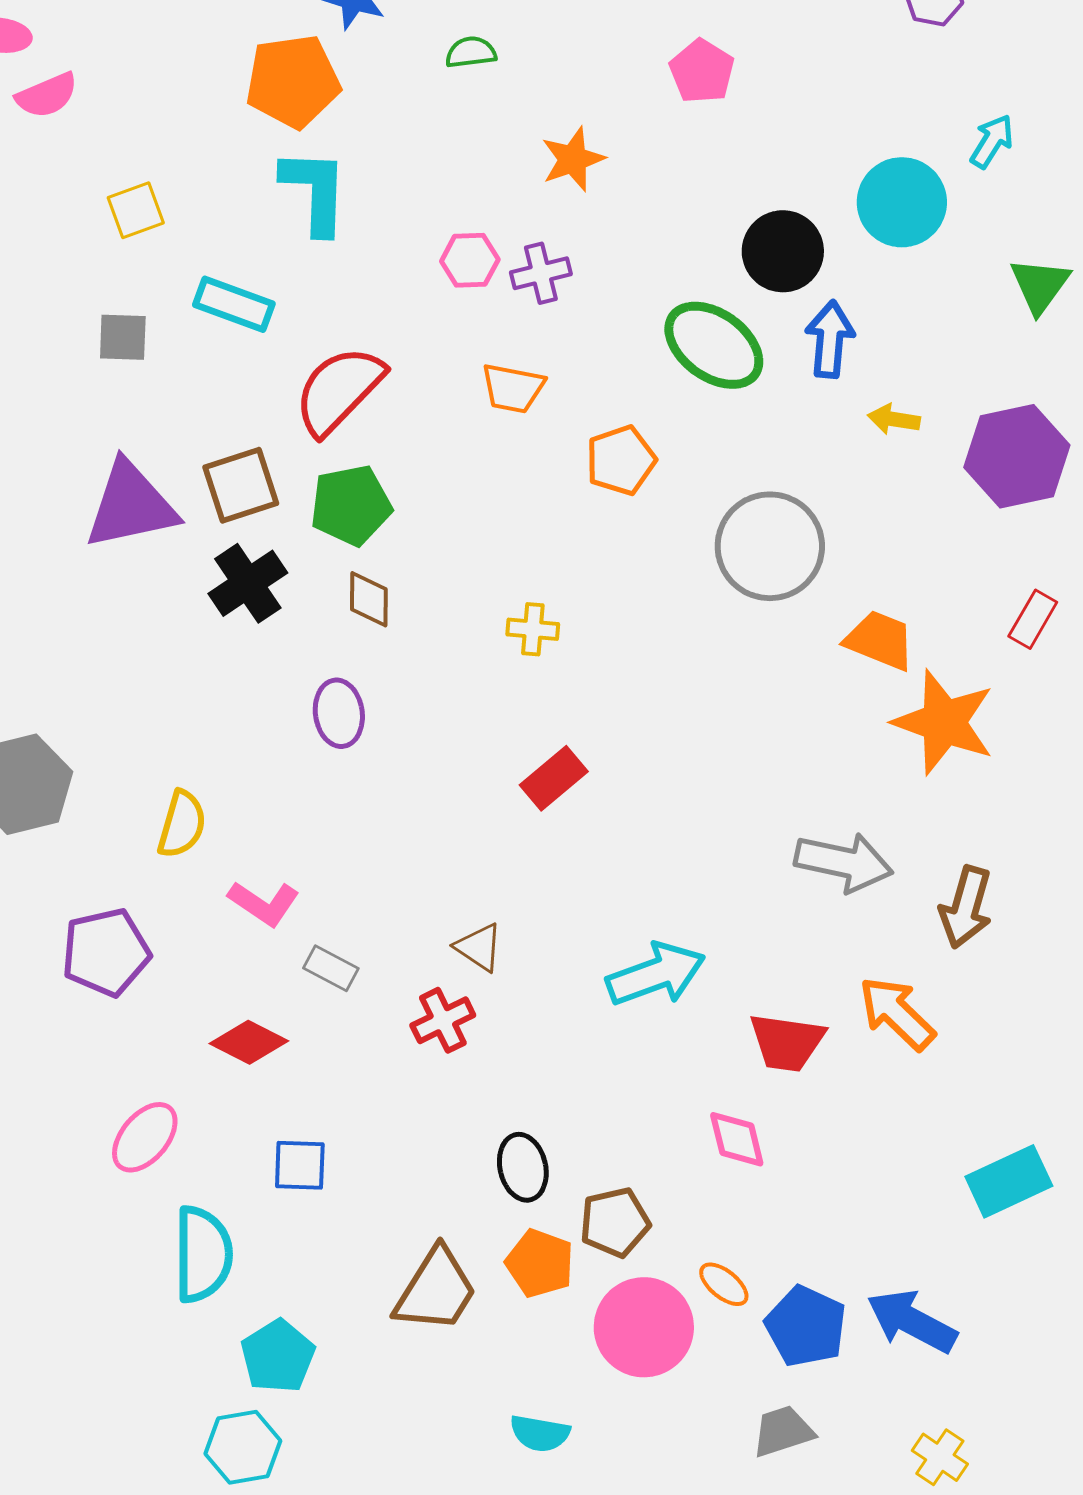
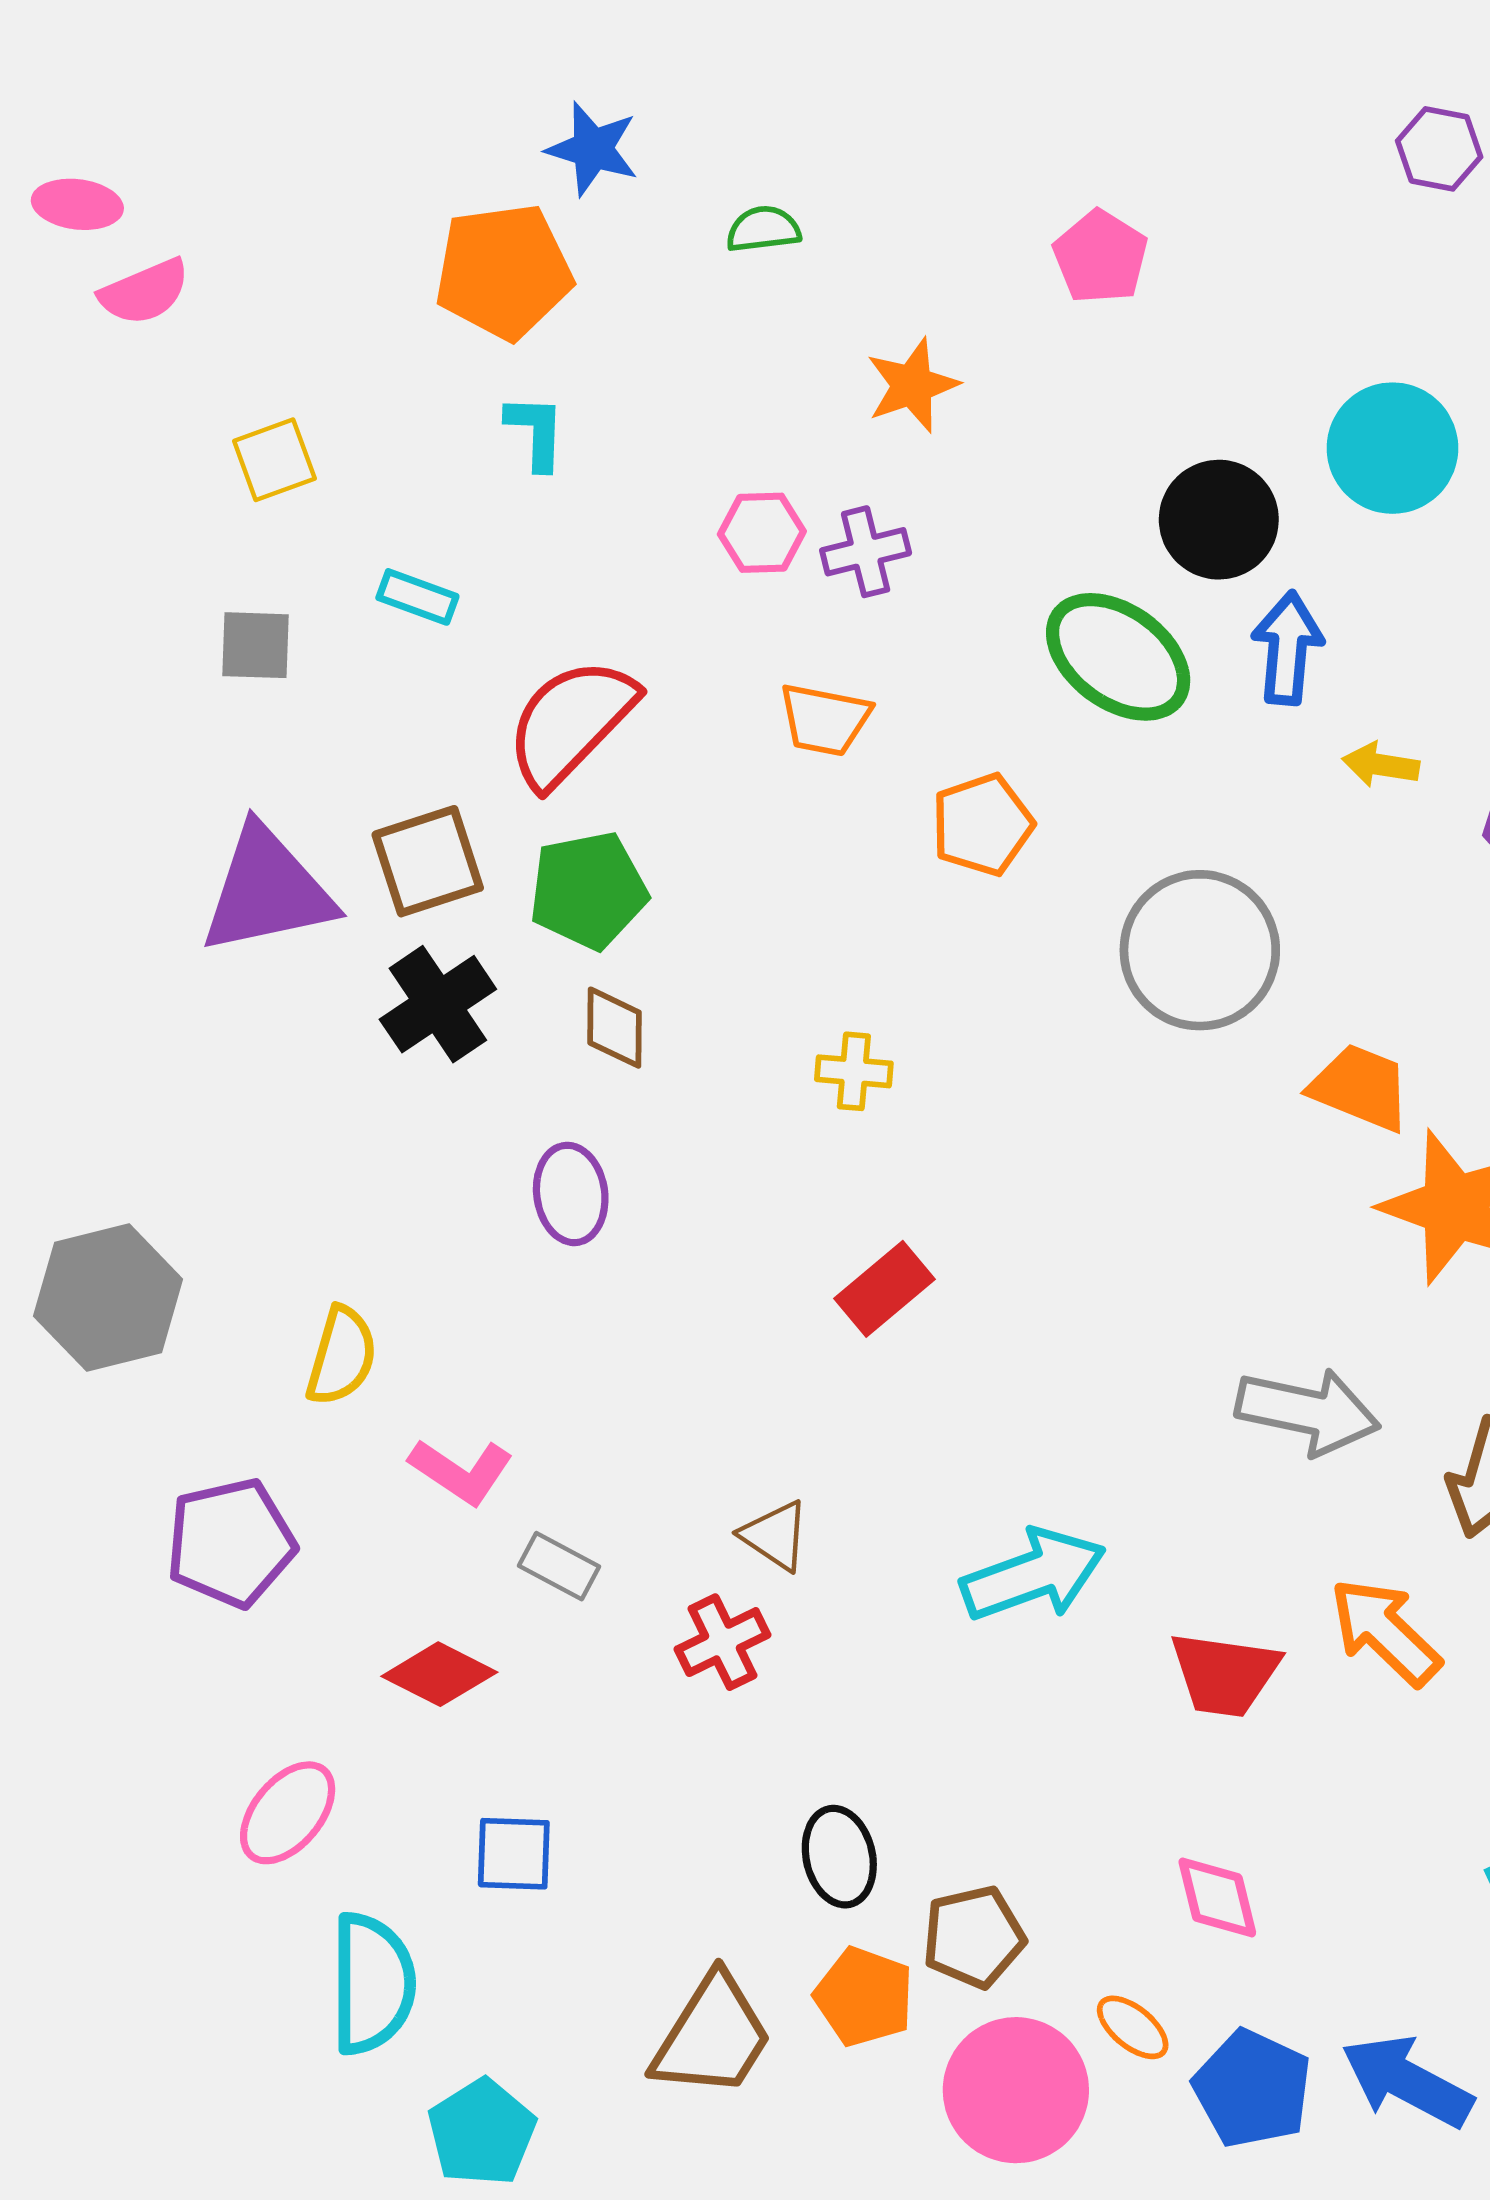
cyan L-shape: (315, 191) -> (536, 432), size x0.6
cyan rectangle: (234, 304) -> (417, 597), size x0.7
pink diamond: (737, 1139) -> (1217, 1897), moved

